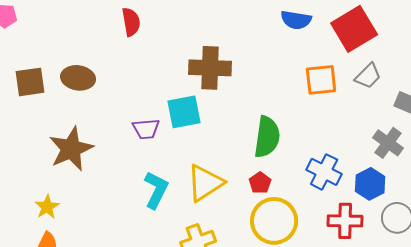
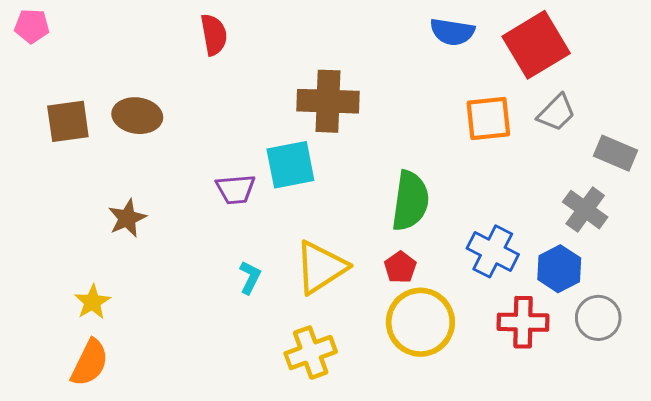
brown star: (71, 149) -> (127, 218), size x0.6
cyan L-shape: (156, 190) -> (250, 277), size x0.6

